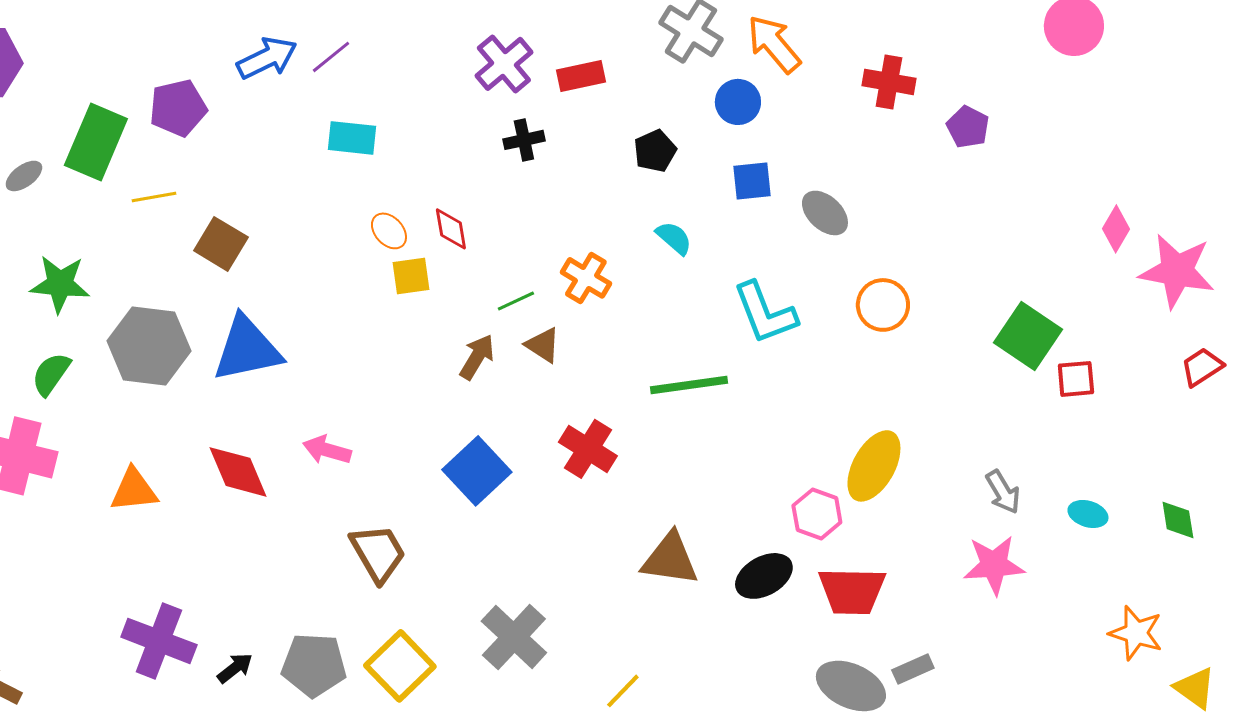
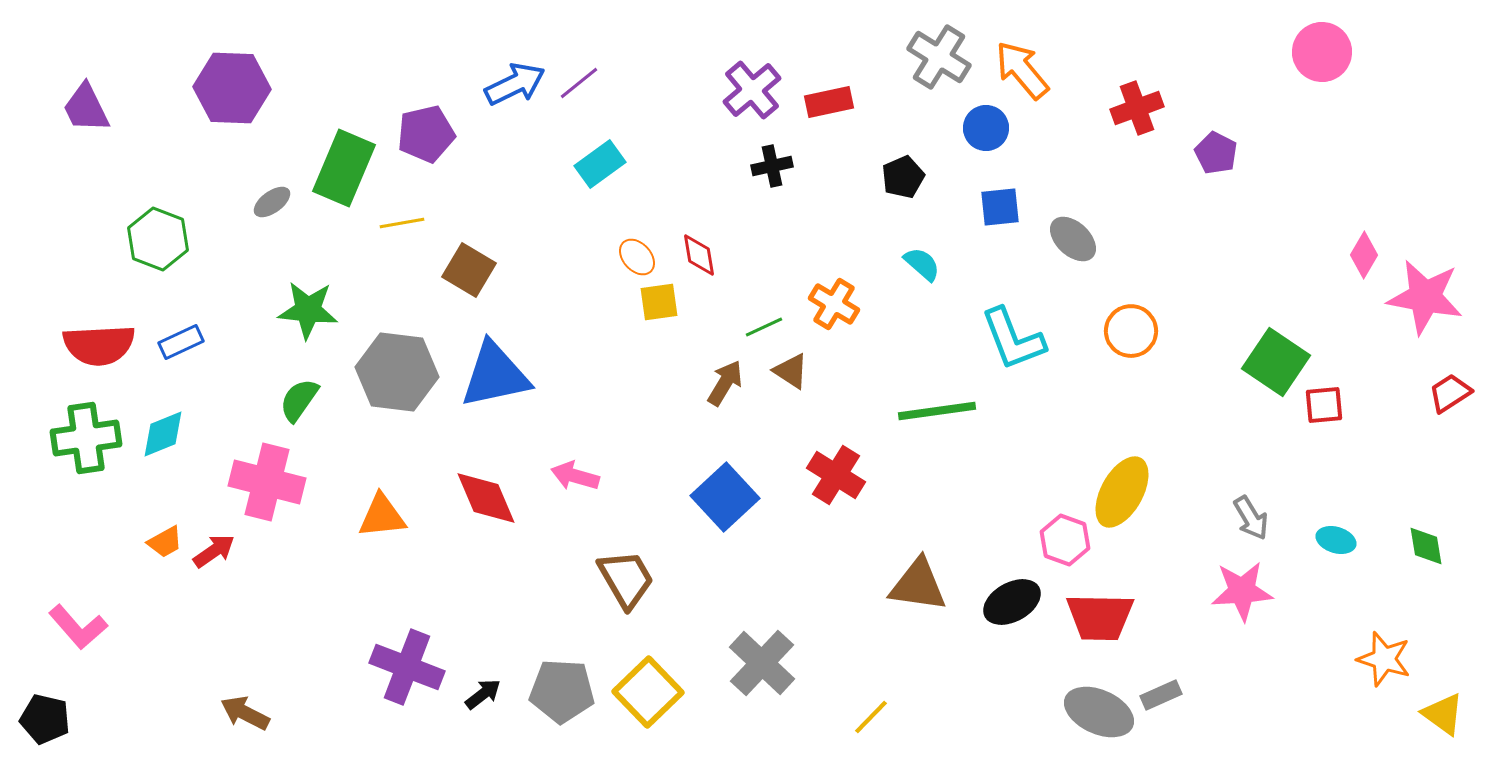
red cross: (889, 82) -> (1137, 108), turned -30
cyan rectangle: (352, 138) -> (600, 164), turned -42

